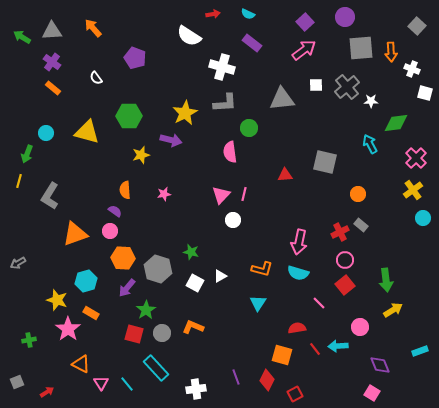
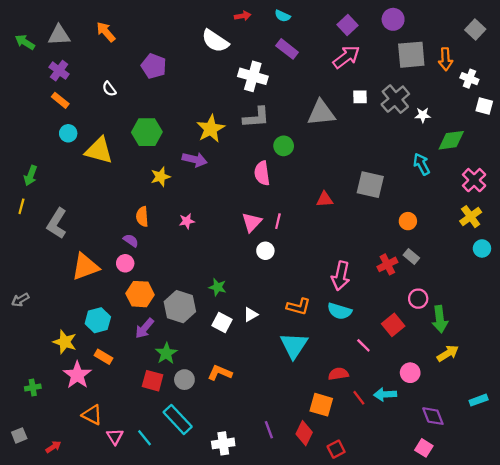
cyan circle: (46, 133) -> (68, 133), moved
pink circle: (345, 260) -> (418, 299), moved
cyan triangle: (258, 303) -> (294, 345), size x1.5

